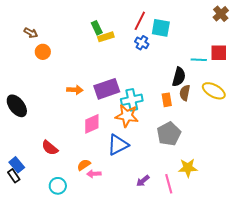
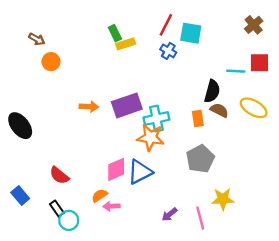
brown cross: (221, 14) -> (254, 25), moved
brown semicircle: (185, 93) -> (219, 110), turned 105
pink diamond: (92, 124) -> (116, 169), moved
black rectangle: (14, 176) -> (57, 209), moved

